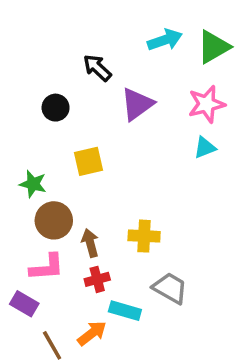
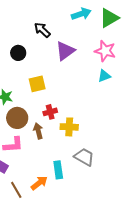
pink star: (207, 104) -> (105, 51), turned 30
red cross: (97, 279) -> (50, 112), moved
cyan rectangle: (125, 311) -> (58, 170), turned 66

